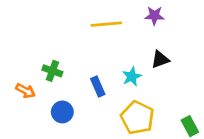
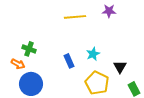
black triangle: (160, 60) -> (120, 67), moved, turned -40
green cross: (52, 71) -> (29, 49), moved
blue circle: (62, 112) -> (31, 84), moved, size x1.5

